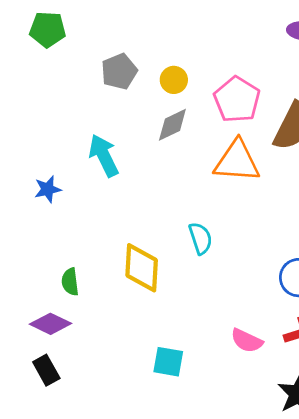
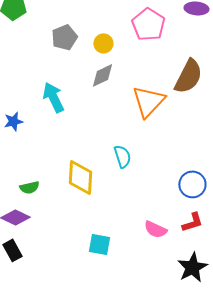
pink pentagon: (237, 100) -> (148, 24), moved
orange triangle: (237, 161) -> (148, 101), turned -51
green semicircle: (70, 282) -> (29, 187), turned -96

